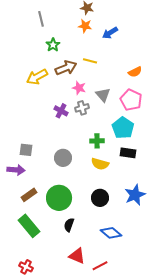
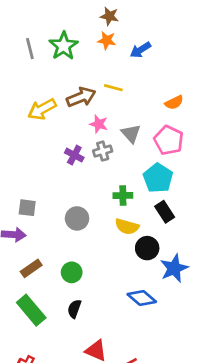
gray line: (41, 19) -> (30, 49), moved
green star: (53, 45) -> (64, 46), moved, size x1.5
black rectangle: (128, 153) -> (165, 212), turned 49
green circle: (59, 198) -> (72, 272), size x0.6
black circle: (100, 198) -> (147, 248), moved
black semicircle: (69, 225) -> (74, 309), moved
blue diamond: (111, 233) -> (142, 298), moved

